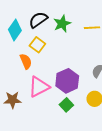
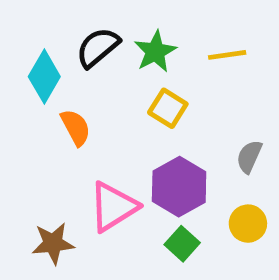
yellow square: (37, 45) -> (168, 108), moved
orange semicircle: (26, 61) -> (76, 127), moved

